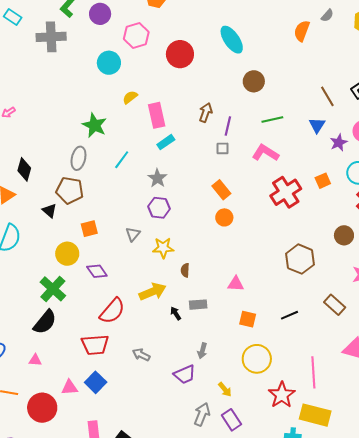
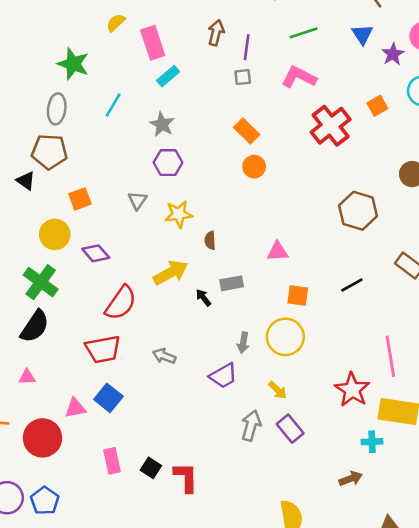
yellow circle: (257, 359) -> (285, 337), moved

